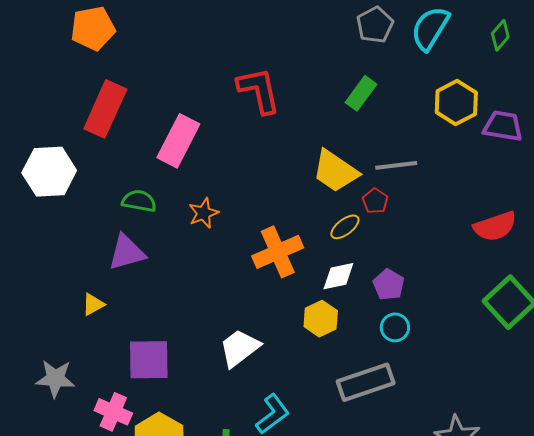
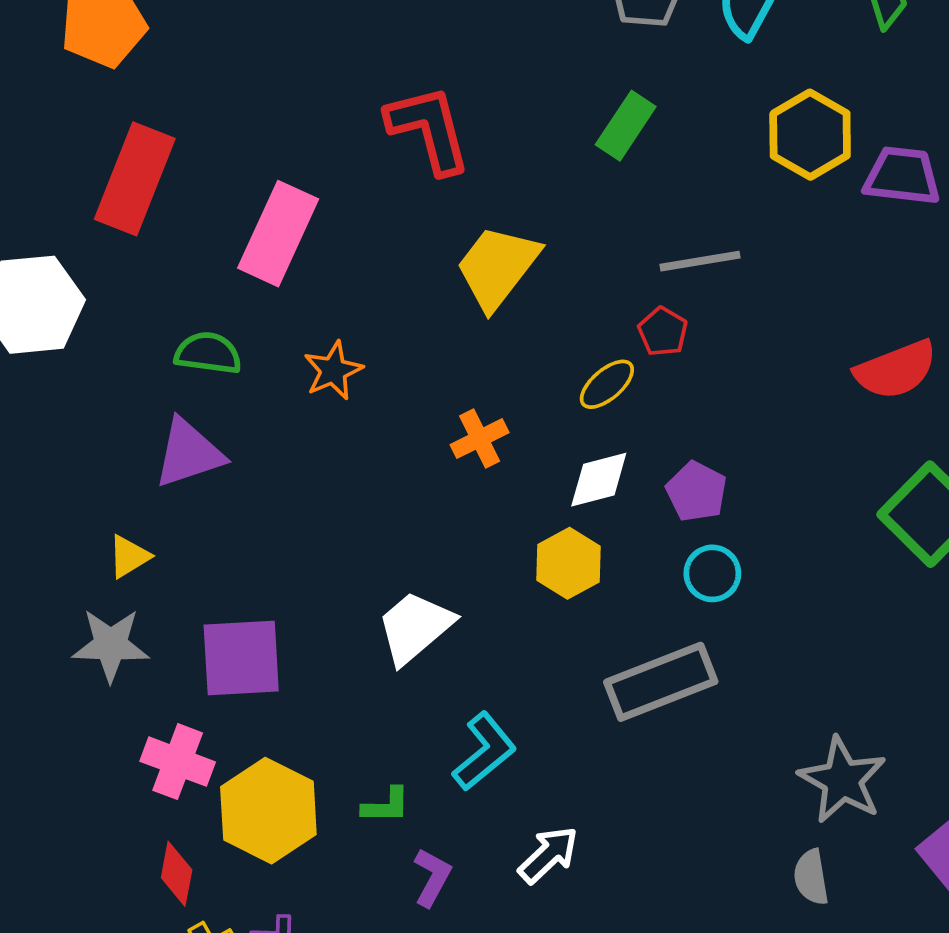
yellow trapezoid: (335, 171) -> (497, 267), moved, turned 96
orange cross: (278, 252) -> (480, 439), size x0.6
gray star: (55, 379) -> (111, 645), moved

